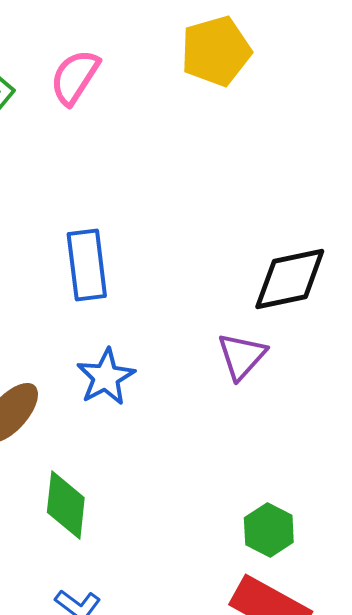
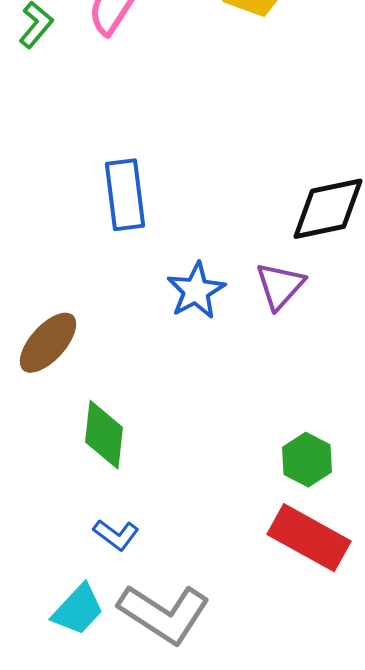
blue star: (106, 377) -> (196, 291), moved

